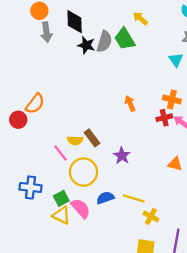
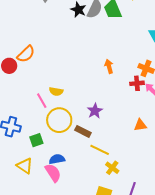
brown rectangle: (92, 138) -> (83, 131), moved, turned -35
orange triangle: (175, 164) -> (140, 125), turned -32
blue semicircle: (105, 198) -> (57, 159), moved
pink semicircle: (81, 208) -> (53, 173), moved
yellow triangle: (61, 215) -> (25, 166), moved

